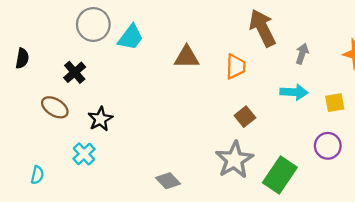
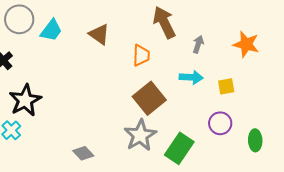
brown triangle: (187, 57) -> (99, 34), moved, turned 35
brown square: (245, 117) -> (149, 98), size x1.8
black star: (100, 119) -> (25, 100), size x1.5

